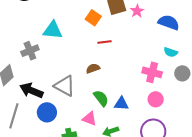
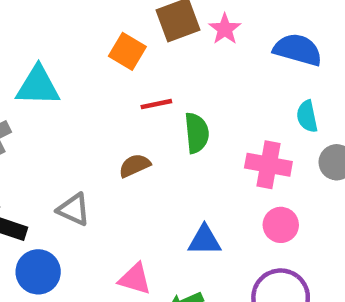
cyan semicircle: (171, 52) -> (307, 116), turned 64
gray triangle: (65, 86) -> (74, 210), size x0.7
green semicircle: (101, 98) -> (197, 133), moved, turned 36

